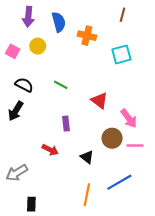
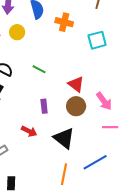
brown circle: (112, 138) -> (76, 106), moved
black triangle: (87, 157) -> (64, 138), size x1.6

